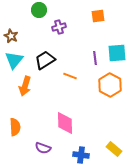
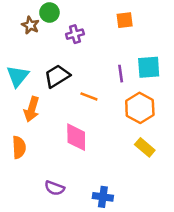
brown star: (11, 36) -> (30, 25), moved
pink diamond: (65, 123) -> (76, 137), moved
orange semicircle: (15, 127) -> (19, 147), moved
yellow rectangle: (114, 149) -> (145, 147), moved

